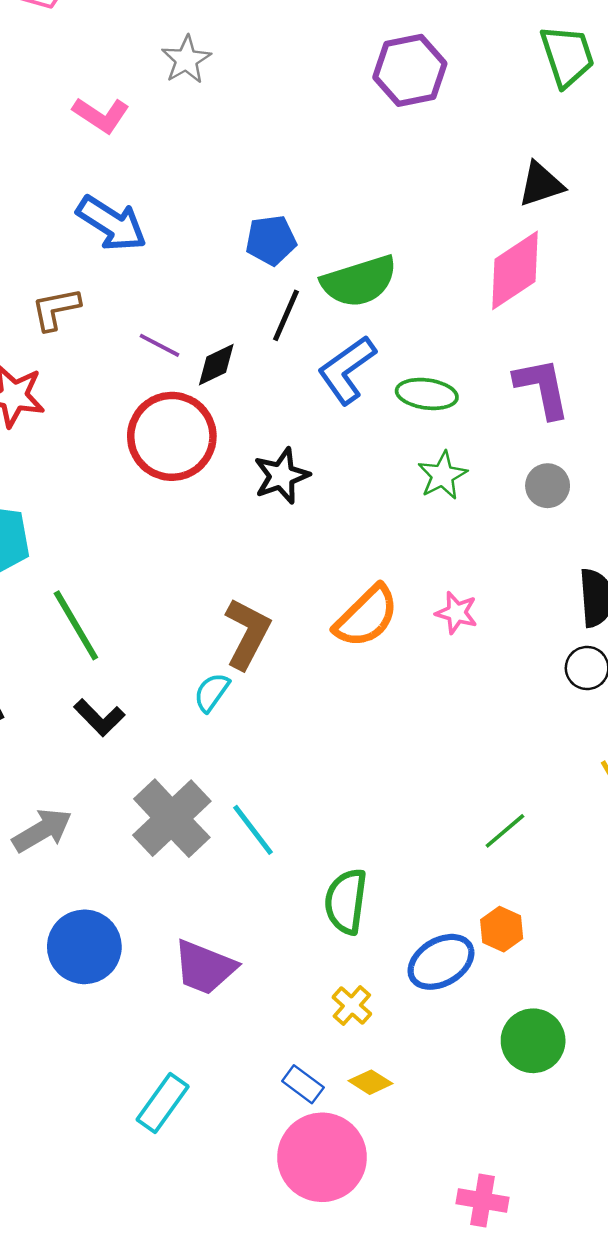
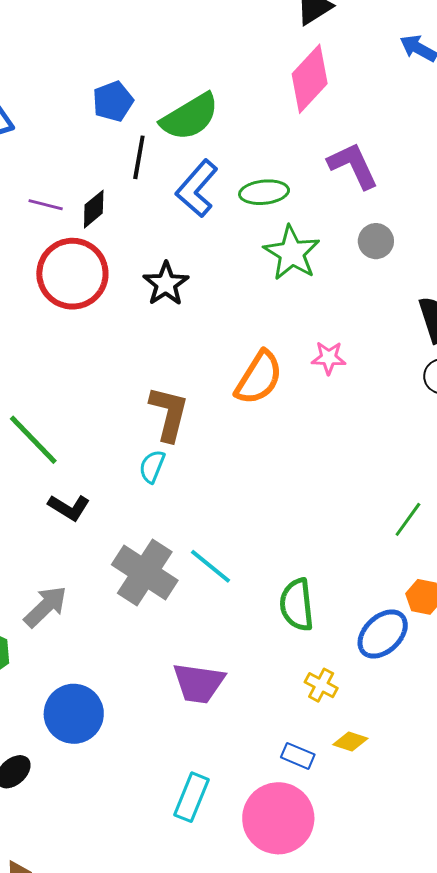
green star: (443, 475) -> (292, 253), size x1.4
blue circle: (84, 947) -> (74, 714), moved
pink circle: (322, 1157) -> (278, 818), moved

